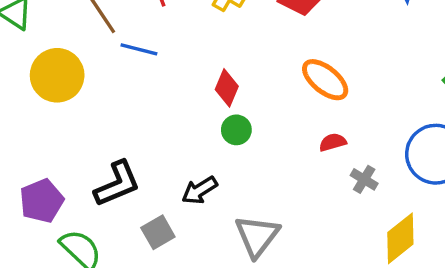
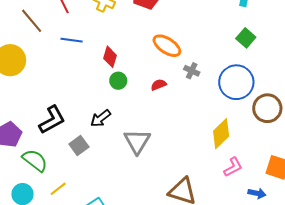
blue line: (139, 49) -> (72, 40), moved
red semicircle: (333, 142) -> (159, 85), moved
gray cross: (364, 179) -> (192, 71), moved

